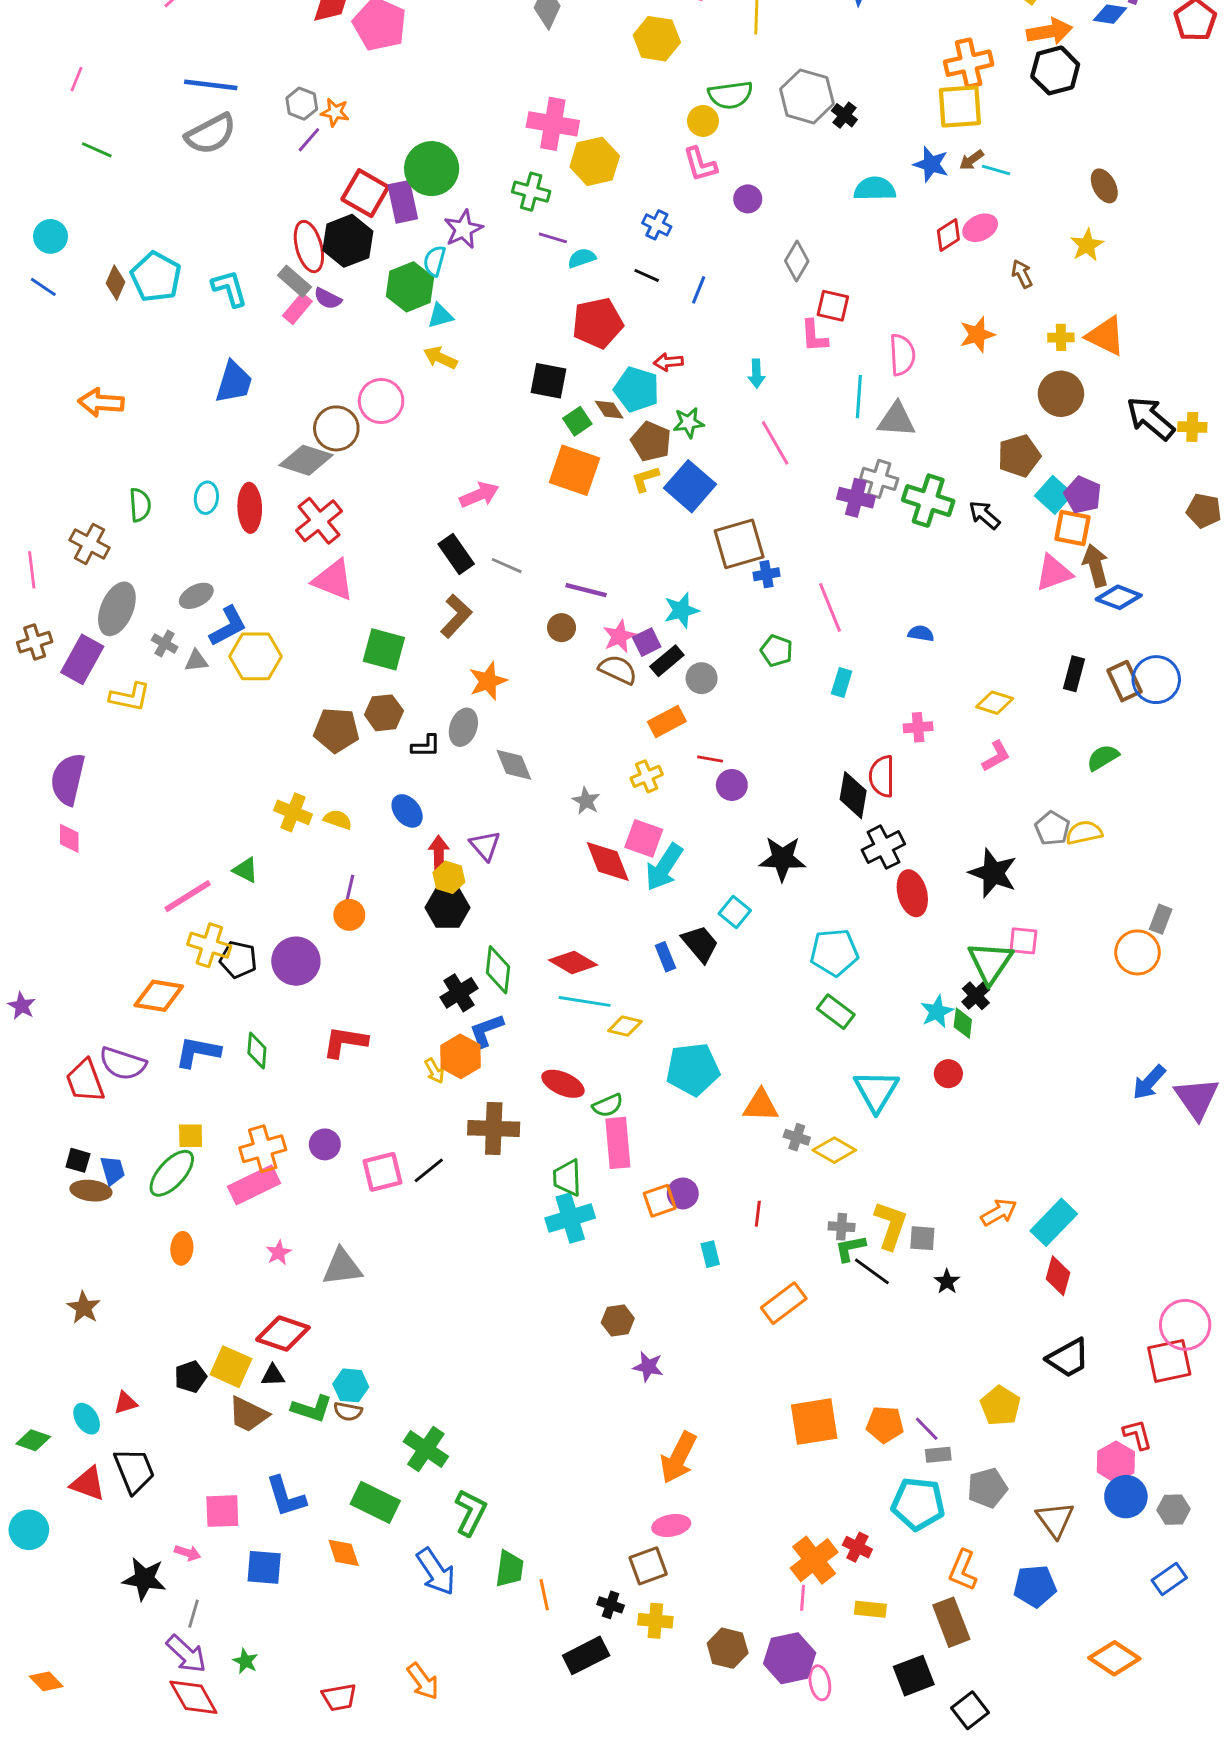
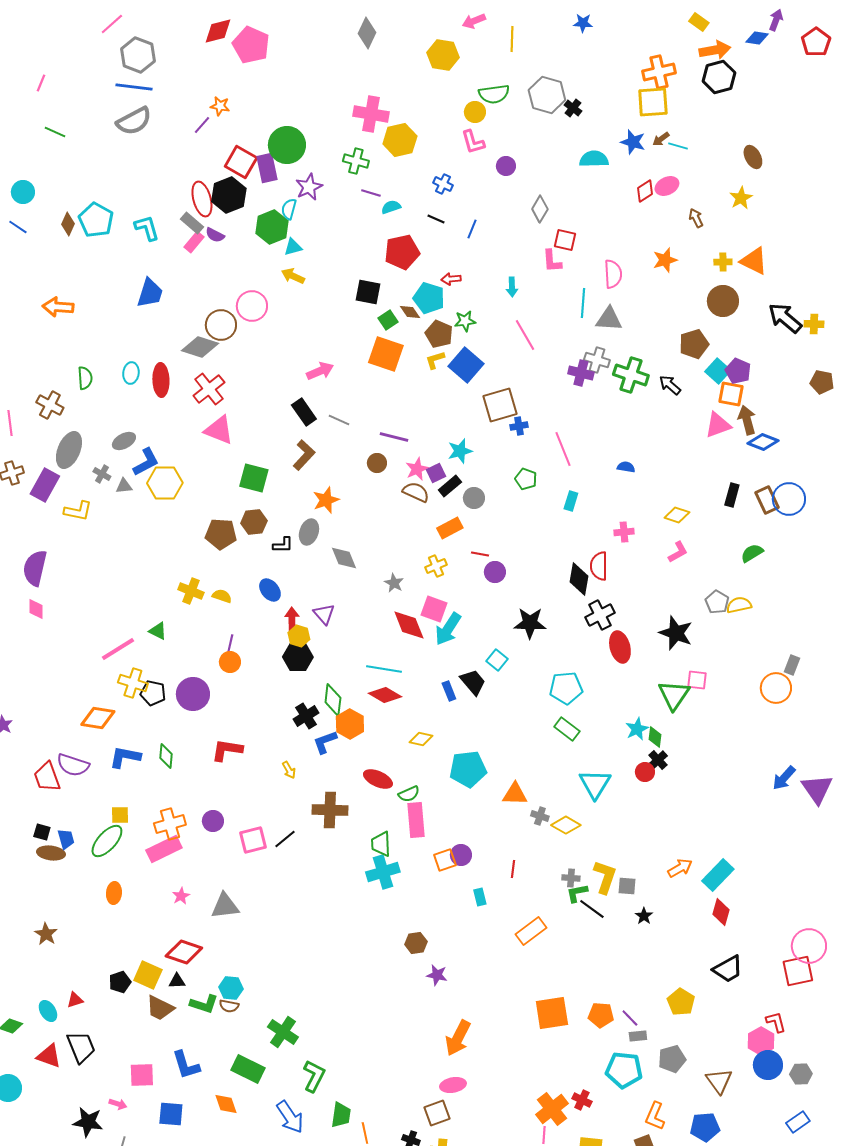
gray hexagon: (302, 104) -> (138, 55), moved, size x1.6
black cross: (976, 996) -> (658, 760), moved
cyan line: (585, 1001) -> (384, 669), moved
orange hexagon: (460, 1056) -> (350, 724), moved

